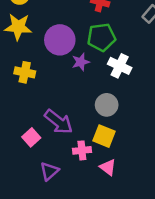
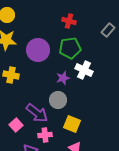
purple star: (81, 62) -> (63, 78), moved
gray circle: (107, 105) -> (58, 100), moved
pink cross: (82, 150) -> (45, 135), moved

